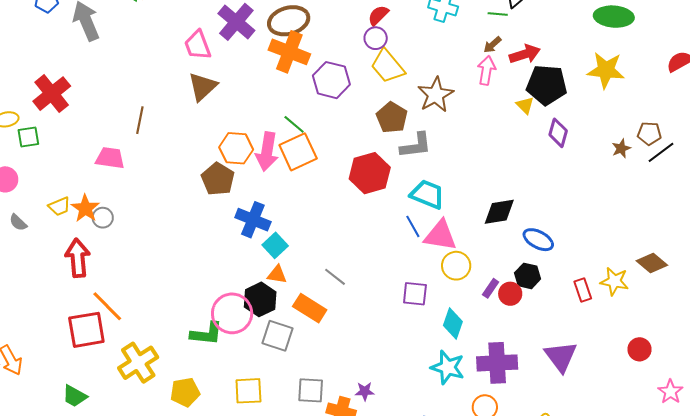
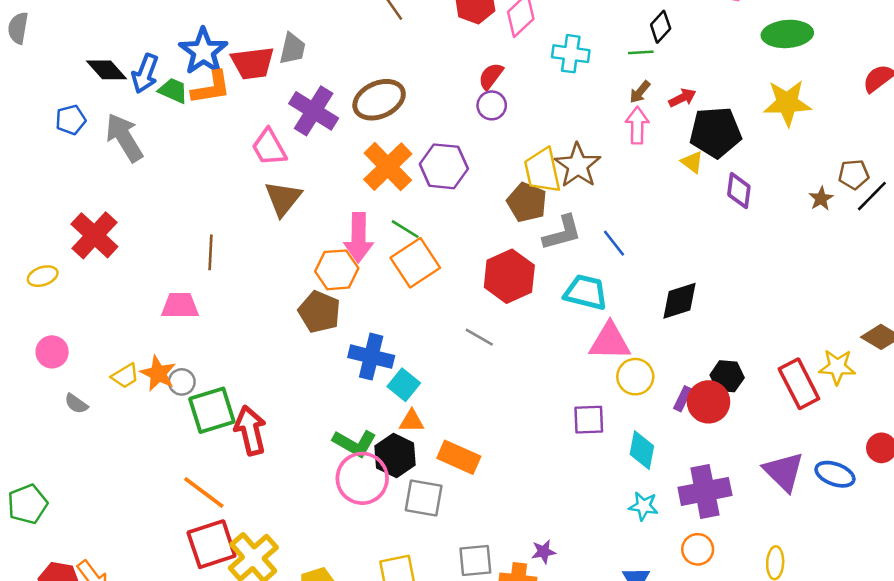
orange cross: (289, 52) -> (388, 167), moved, turned 33
red arrow: (525, 54) -> (682, 98), size x0.7
yellow trapezoid: (388, 66) -> (542, 171), moved, turned 36
green square: (28, 137) -> (212, 410), moved, size x1.6
pink arrow: (267, 152) -> (359, 238), moved
blue line: (413, 226) -> (614, 243), moved
blue ellipse: (538, 240) -> (835, 474), moved
red arrow: (78, 258) -> (250, 430), moved
gray line: (335, 277) -> (479, 337), moved
red rectangle: (583, 290) -> (799, 384), size x1.6
red circle: (510, 294) -> (709, 402), size x1.4
red square: (86, 330) -> (212, 544), moved
green L-shape: (206, 334) -> (355, 443), moved, turned 32
cyan star: (448, 367) -> (643, 506), size x0.7

